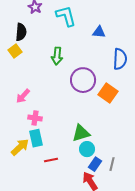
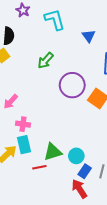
blue triangle: (99, 32) -> (89, 36), turned 48
green arrow: (57, 56) -> (46, 61), turned 36
green triangle: (81, 133) -> (53, 152), moved

